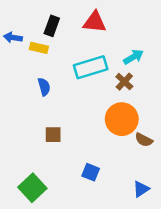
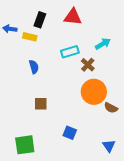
cyan rectangle: (91, 67) -> (70, 52), size x0.7
brown cross: (124, 82) -> (88, 65), moved
green square: (32, 188) -> (25, 145), turned 35
blue triangle: (141, 189) -> (109, 146), turned -32

